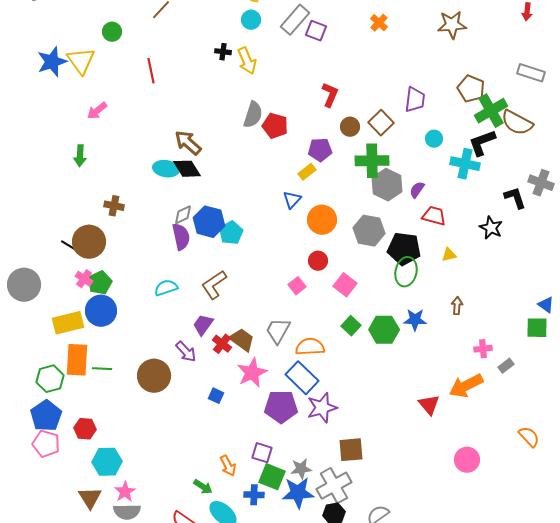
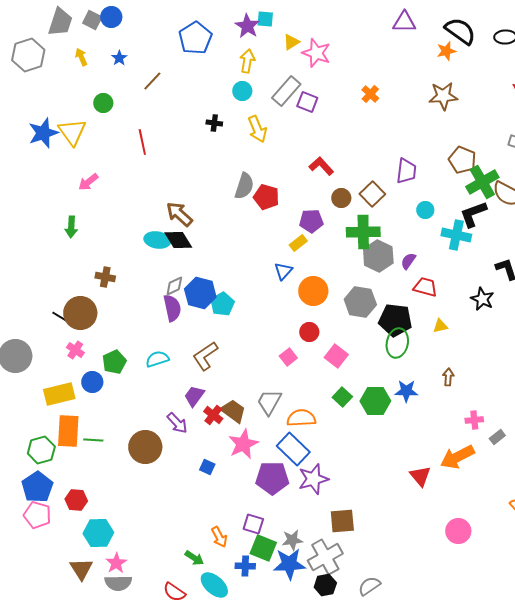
yellow arrow: (247, 61) -> (257, 129), moved
red L-shape: (330, 95) -> (321, 166), turned -65
green pentagon: (100, 283) -> (114, 362), moved
blue circle: (101, 311) -> (92, 382), size x0.7

